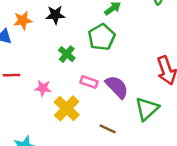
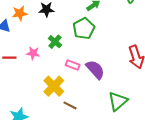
pink star: (43, 88) -> (33, 53), moved
green triangle: (147, 109) -> (118, 101), moved
brown line: (108, 129) -> (70, 105), moved

